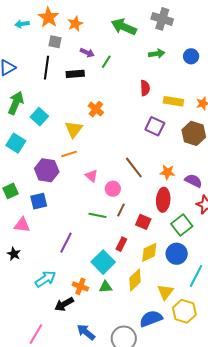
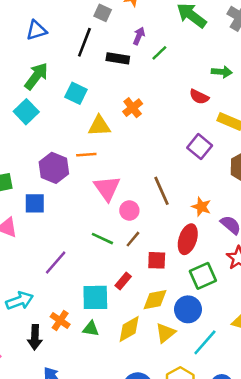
purple arrow: (87, 53) -> (139, 36), turned -104
green arrow: (157, 54) -> (222, 72), moved
red semicircle: (145, 88) -> (199, 97), turned 105
cyan square: (39, 117) -> (76, 93), moved, turned -30
yellow triangle: (74, 129) -> (99, 126), turned 36
cyan square: (16, 143) -> (26, 112), moved
pink triangle: (91, 176) -> (107, 188), size x1.6
red square: (143, 222) -> (157, 260), turned -35
cyan square: (103, 262) -> (95, 297), turned 30
yellow triangle: (165, 292) -> (165, 333), moved
black arrow: (64, 304) -> (35, 337), turned -72

